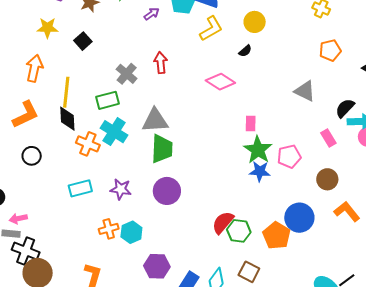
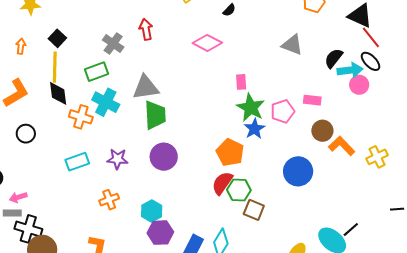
black square: (83, 41) -> (57, 38), moved
orange arrow: (34, 68) -> (21, 46), size x0.6
pink rectangle: (328, 138) -> (312, 100), moved, turned -48
blue star: (260, 171) -> (254, 129), turned -30
orange L-shape: (347, 211) -> (342, 146), moved
cyan hexagon: (131, 232) -> (152, 211), moved
orange pentagon: (277, 235) -> (230, 152), moved
brown square: (249, 272) -> (254, 210), moved

